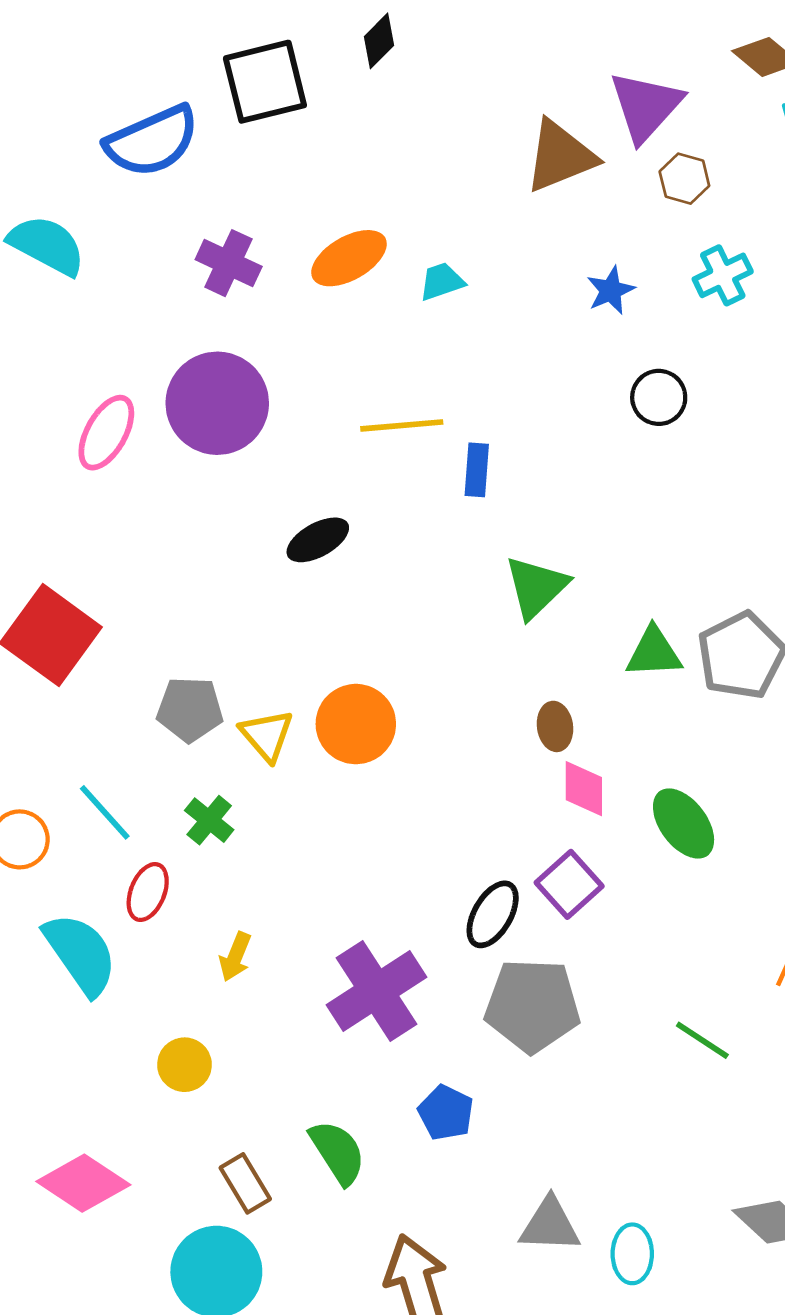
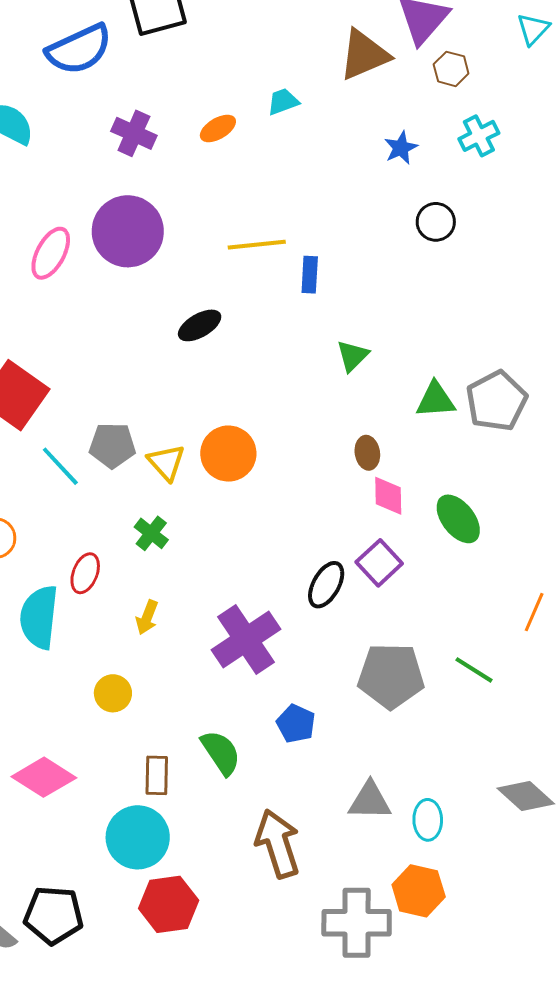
orange ellipse: (349, 258) -> (218, 128), size x0.7
cyan trapezoid: (442, 281) -> (283, 102), moved
green triangle: (536, 587) -> (353, 356), size x0.7
cyan line: (105, 812) -> (60, 466), moved
green cross: (209, 820) -> (151, 533), moved
cyan semicircle: (81, 954) -> (39, 617), turned -138
gray pentagon: (532, 1005) -> (391, 676), moved
brown rectangle: (245, 1183) -> (157, 775), turned 33

